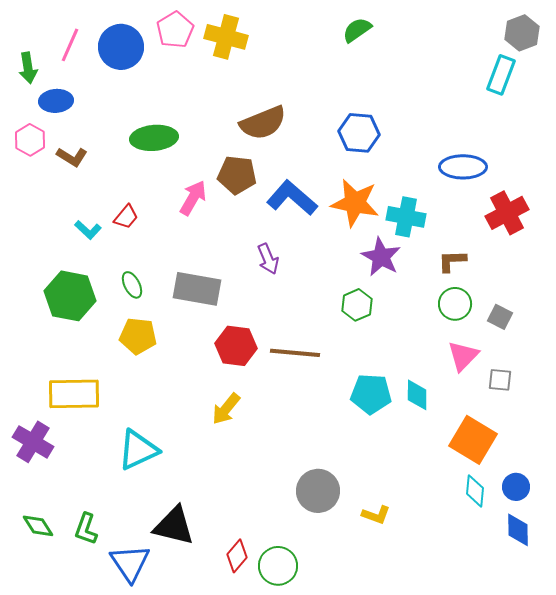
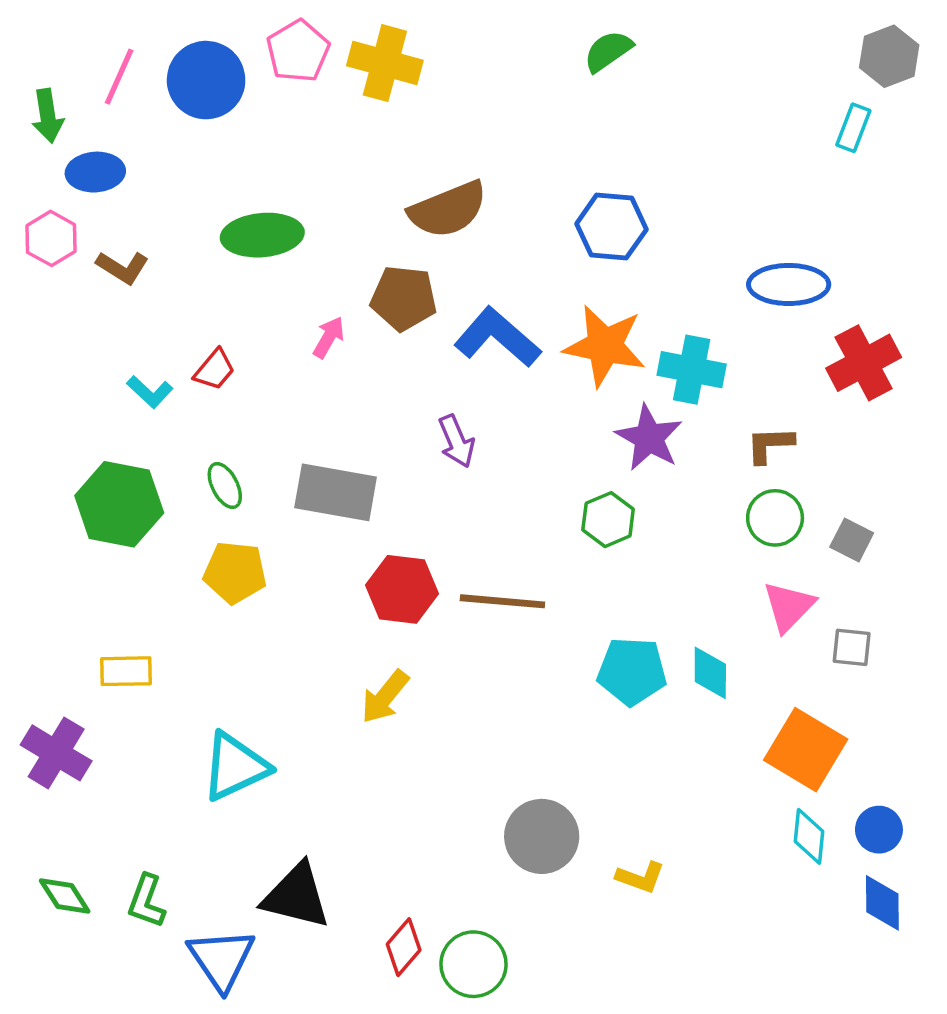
cyan rectangle: (501, 75) -> (853, 128), size x0.7
pink arrow: (193, 198) -> (329, 337), size x0.7
yellow rectangle: (74, 394) -> (126, 671), size x0.6

